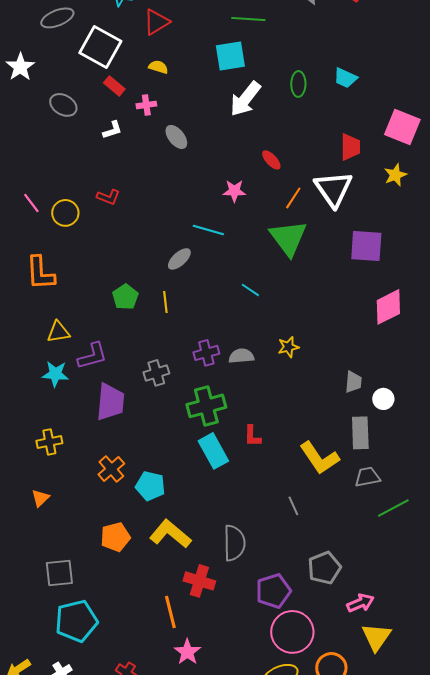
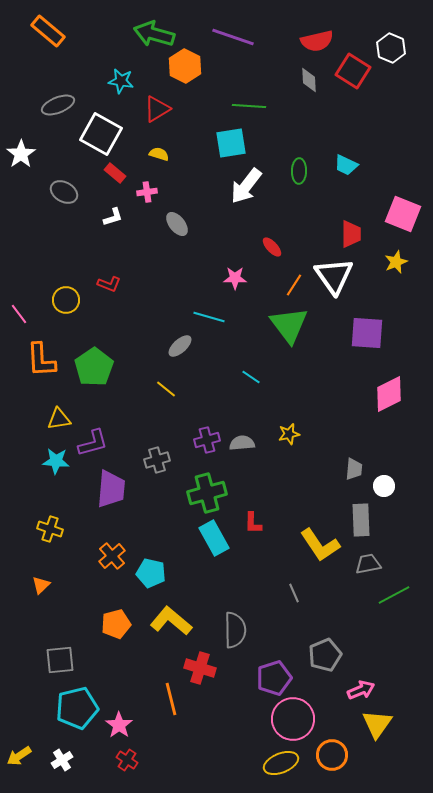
pink line: (31, 203) -> (19, 314), moved
green pentagon: (125, 297) -> (94, 367), moved, size x1.5
yellow line: (165, 302) -> (166, 389), turned -45
yellow cross: (49, 442) -> (50, 529), turned 30
pink star: (187, 652) -> (119, 725), moved

